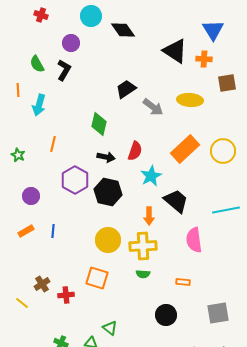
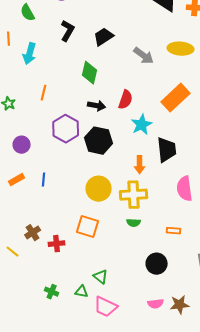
black L-shape: (64, 70) -> (68, 31), moved
black trapezoid: (126, 89) -> (104, 37), moved
black trapezoid: (176, 201) -> (167, 150), turned 44

